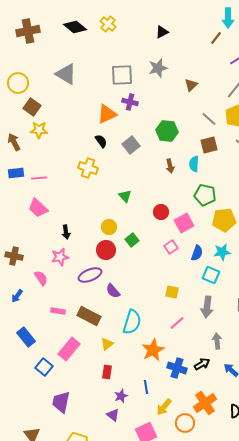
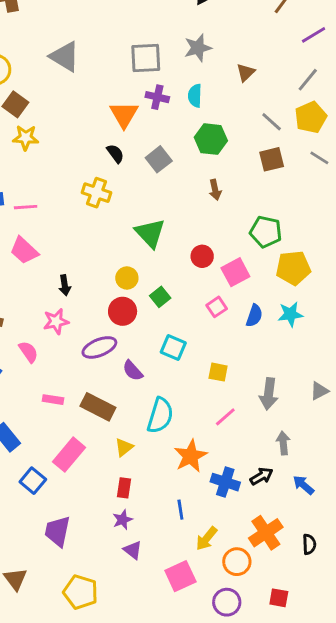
orange triangle: (107, 114) -> (124, 114), turned -35
cyan semicircle: (194, 164) -> (195, 96), moved
green triangle: (125, 196) -> (150, 233), size x1.6
cyan square: (211, 275) -> (173, 347), moved
purple star: (121, 396) -> (123, 520), moved

